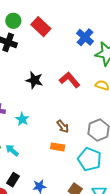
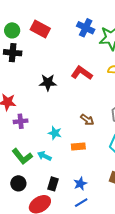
cyan star: (22, 119) -> (55, 133), moved
orange rectangle: (58, 147) -> (78, 146), moved

